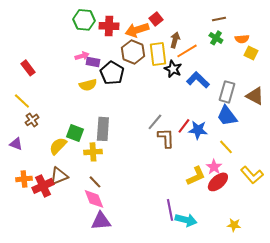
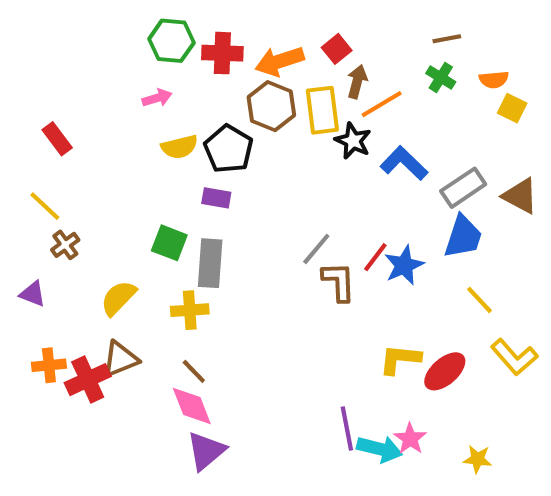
red square: (156, 19) -> (337, 49), moved
pink arrow: (82, 56) -> (157, 98), moved
purple rectangle: (93, 62) -> (216, 198), moved
yellow semicircle: (88, 85) -> (180, 147), moved
gray rectangle: (227, 92) -> (463, 188), turned 40
blue trapezoid: (227, 116) -> (463, 237), turned -125
blue star: (198, 130) -> (404, 265), turned -30
green square: (75, 133) -> (169, 243), moved
yellow line: (226, 147) -> (480, 300), moved
pink star: (214, 167) -> (410, 439), moved
yellow L-shape: (196, 176) -> (400, 359), turned -150
purple triangle: (101, 221) -> (206, 451), turned -35

